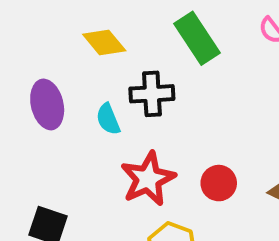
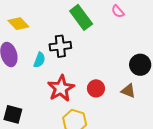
yellow diamond: (104, 43) -> (18, 24), moved
cyan semicircle: (108, 119) -> (39, 60), turned -133

